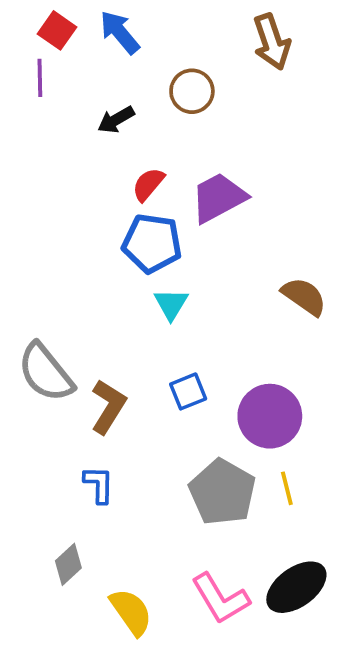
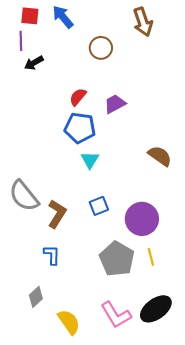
red square: (57, 30) -> (30, 16), turned -30
black arrow: (116, 120) -> (34, 63), moved
purple trapezoid: (219, 198) -> (115, 104), size x0.7

